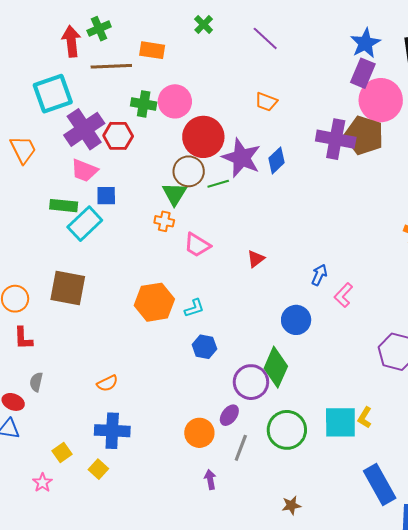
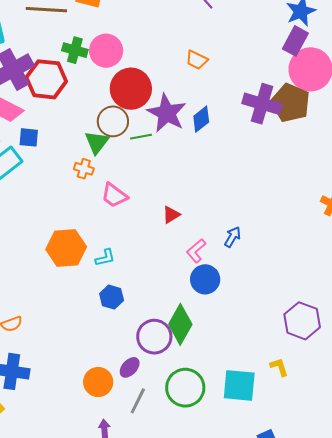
red hexagon: (118, 136) -> (46, 79), size x1.4
pink L-shape: (343, 295) -> (196, 251), moved
yellow L-shape: (365, 418) -> (279, 367), moved, turned 125

